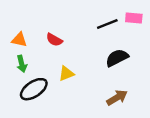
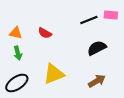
yellow triangle: (66, 73) -> (54, 74), moved, size x1.6
black ellipse: (34, 89) -> (17, 83), moved

